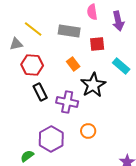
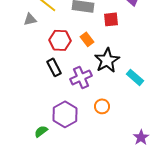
red hexagon: (32, 65) -> (60, 40), moved
cyan rectangle: (121, 66) -> (135, 77), moved
purple cross: (67, 102) -> (81, 77), turned -35

